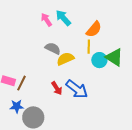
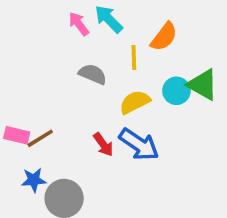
yellow line: (89, 47) -> (134, 58), moved
yellow semicircle: (65, 59) -> (135, 102), moved
brown line: (21, 83) -> (40, 138), turned 35

